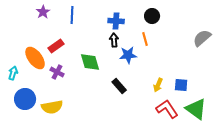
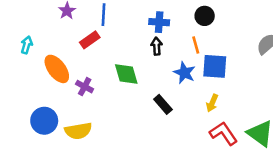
red rectangle: (56, 46) -> (90, 40), moved
blue star: (128, 55) -> (184, 73), moved, turned 30
cyan arrow: (13, 73) -> (27, 45), moved
blue square: (181, 85) -> (215, 66), moved, size x1.5

